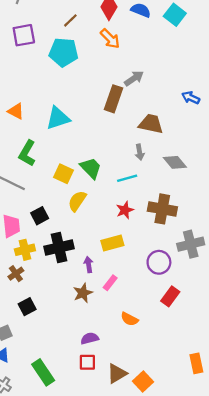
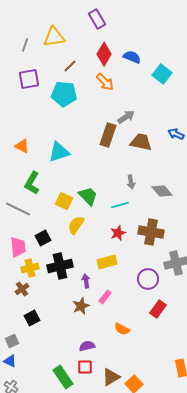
cyan square: (175, 15) -> (162, 74), moved
brown trapezoid: (151, 124) -> (141, 142), moved
green rectangle: (43, 372) -> (63, 377), moved

